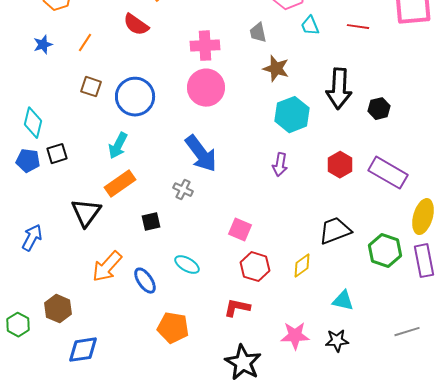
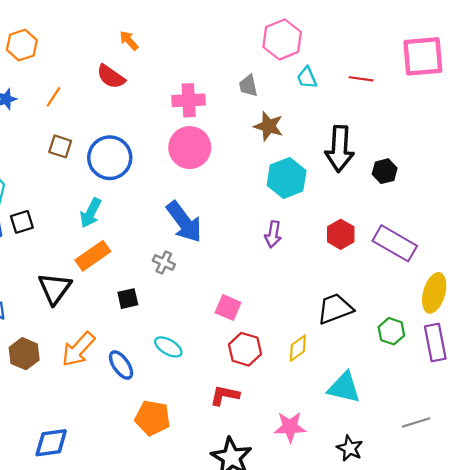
green hexagon: (385, 251) -> (391, 331), size x0.7
cyan triangle: (343, 301) -> (344, 388), size x1.4
brown hexagon: (58, 309) -> (24, 354), moved
black star: (337, 341) -> (350, 448), moved, turned 30

